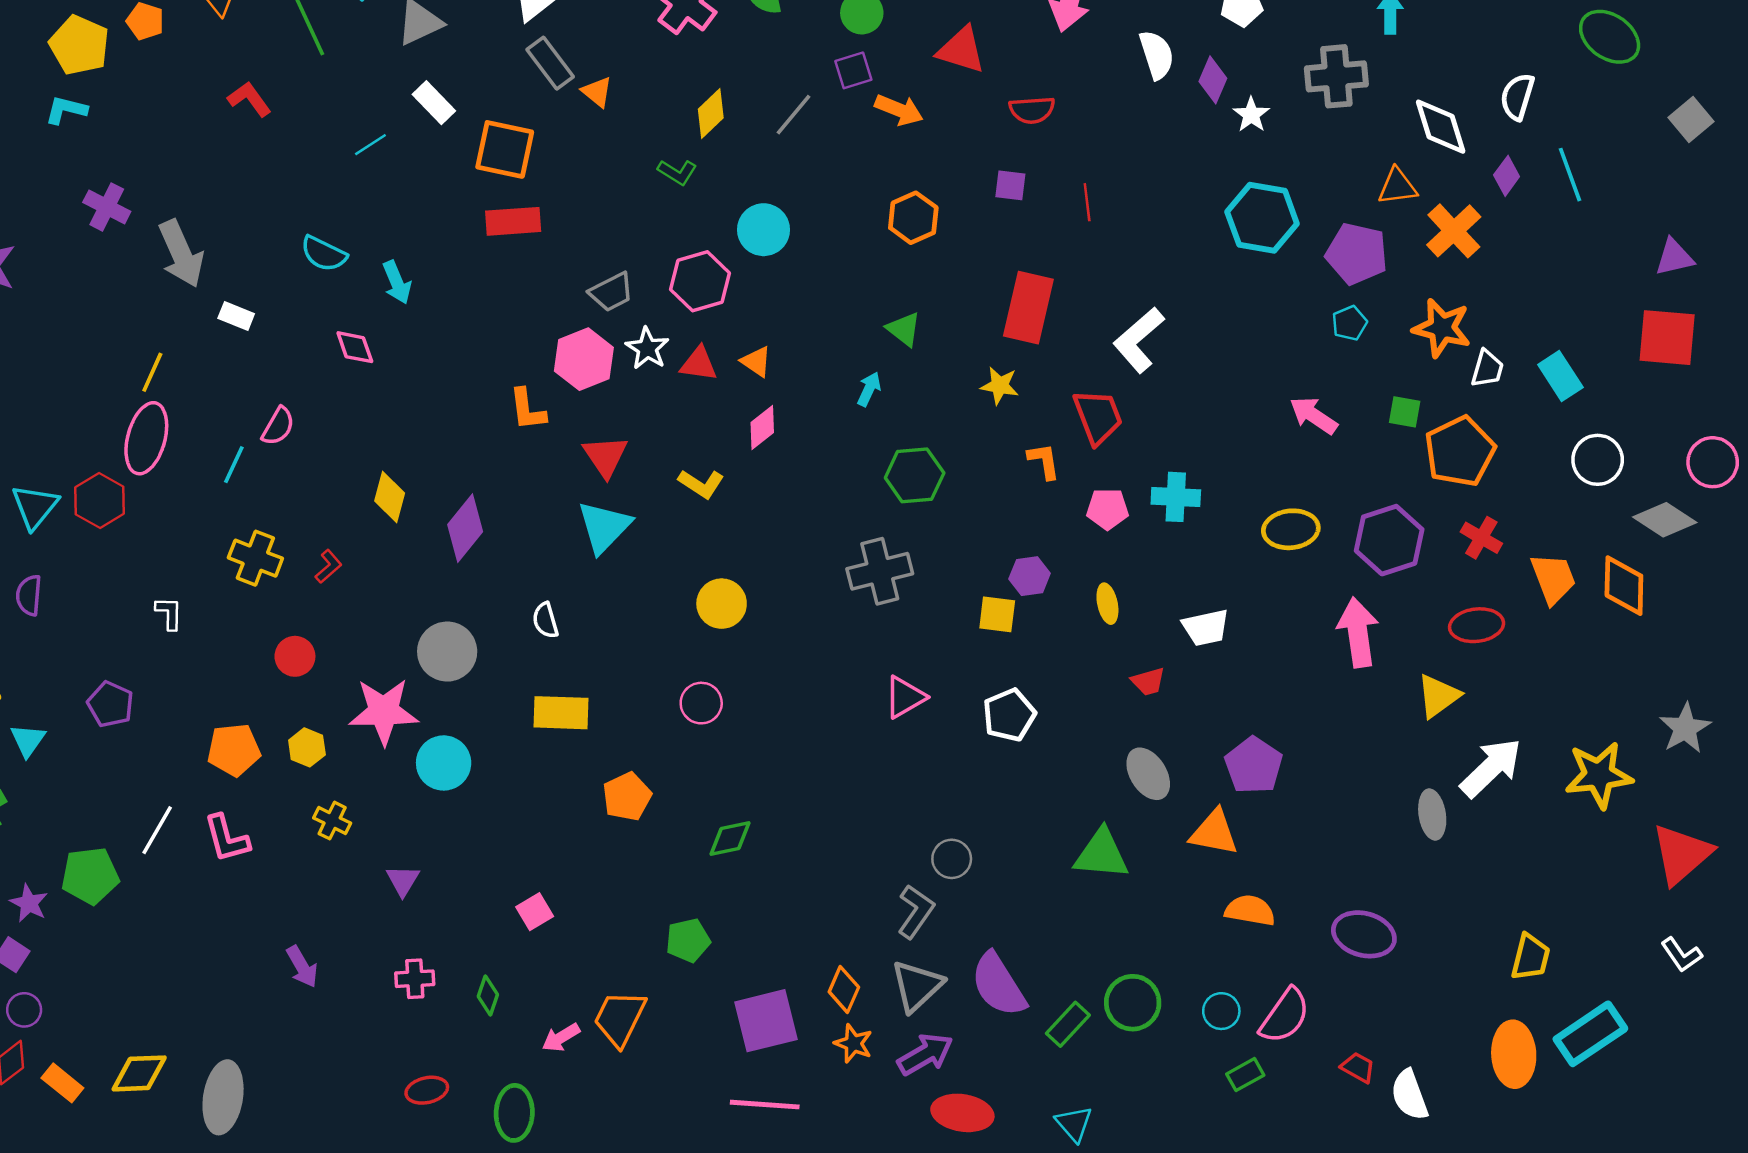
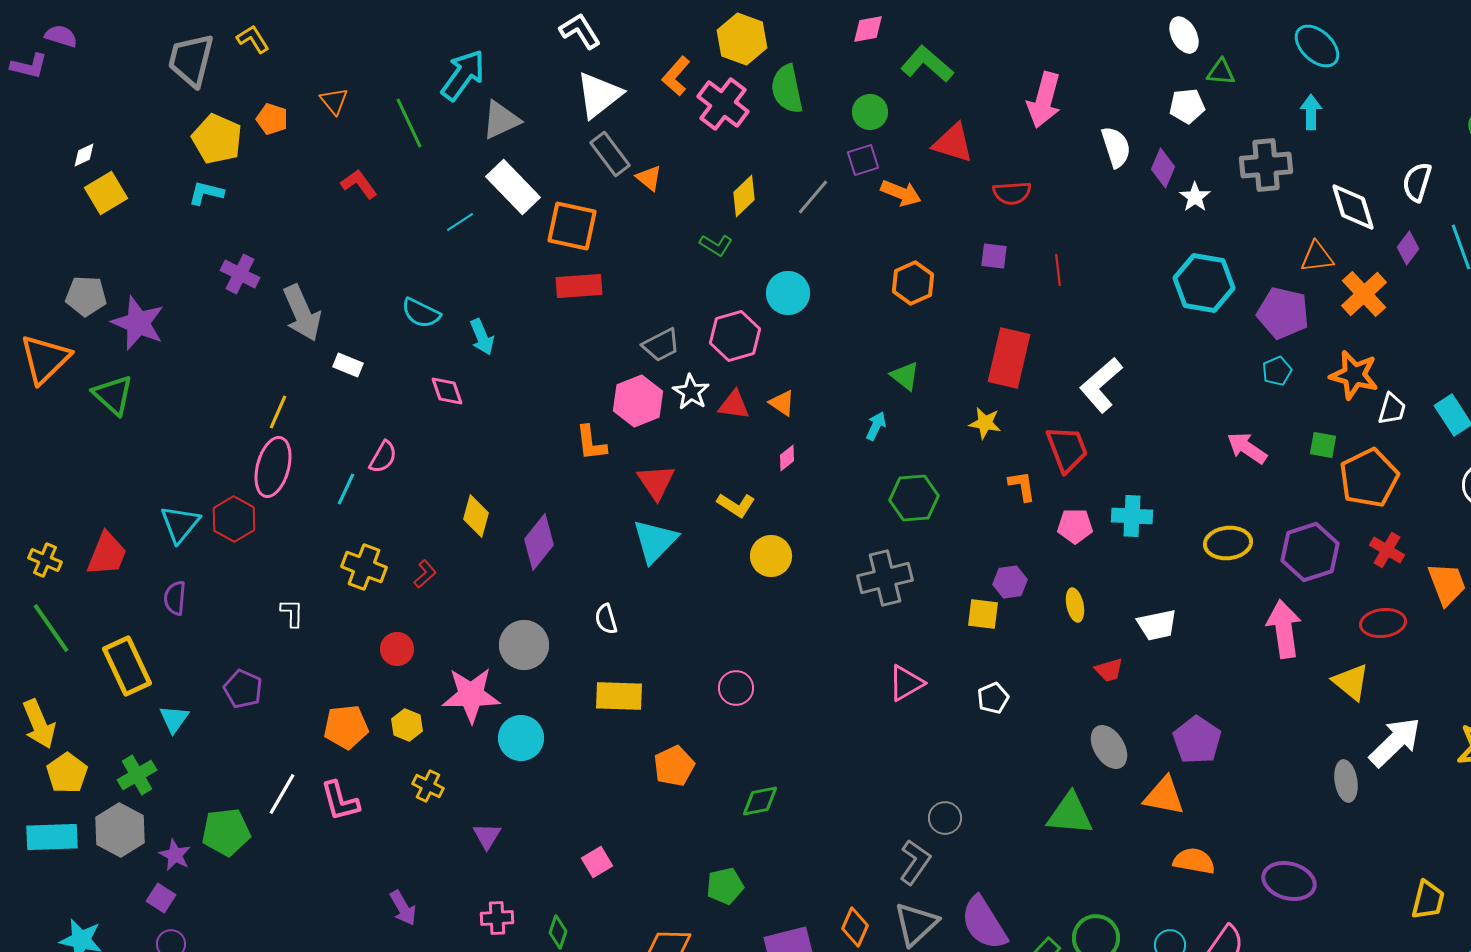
white rectangle: (434, 103) -> (513, 187), size x1.5
pink diamond: (762, 427) -> (787, 458), size x0.7
yellow circle: (722, 604) -> (771, 556), moved
yellow triangle: (1438, 696) -> (1351, 682), turned -45
white pentagon: (1009, 715) -> (993, 698), size x0.7

